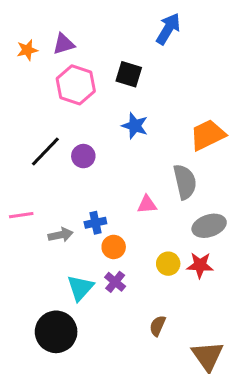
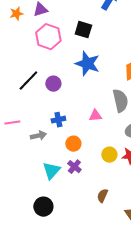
blue star: (135, 126) -> (87, 64), size x1.4
blue cross: (95, 223) -> (58, 120), moved
black circle: (56, 332) -> (43, 207), moved, size x0.7

